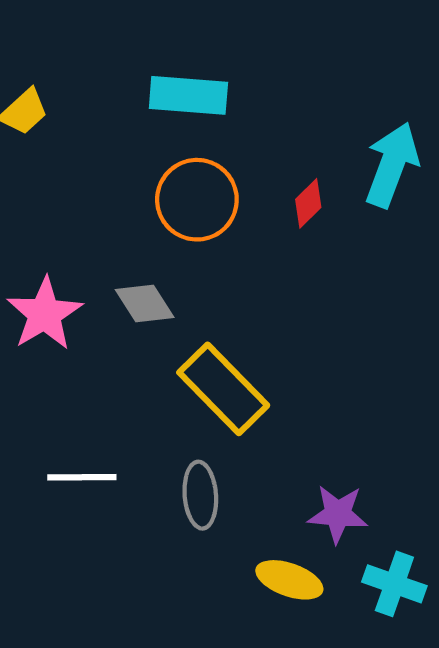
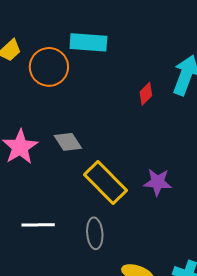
orange circle: (197, 200) -> (49, 67), moved
purple star: (338, 514) -> (158, 182), moved

